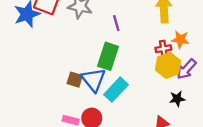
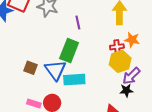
purple arrow: (186, 69) -> (131, 76), moved
brown square: (75, 80) -> (31, 68), moved
cyan rectangle: (116, 90) -> (74, 80), turned 40

